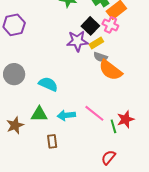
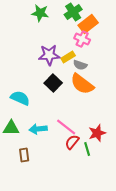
black square: (90, 26) -> (53, 83), moved
gray semicircle: (100, 57) -> (80, 65), moved
green line: (113, 126) -> (87, 149), moved
red semicircle: (108, 157) -> (72, 142), moved

